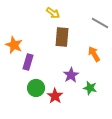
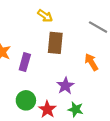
purple rectangle: (28, 62) -> (25, 62), moved
green star: (90, 88) -> (76, 109), moved

